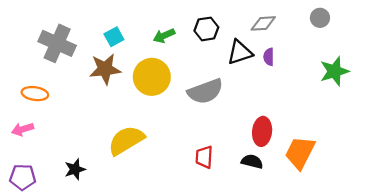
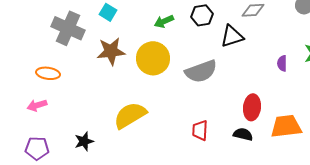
cyan square: (114, 37) -> (108, 12), moved, turned -30
purple semicircle: (269, 57) -> (282, 63), moved
orange trapezoid: (300, 153) -> (286, 126), turned 56

